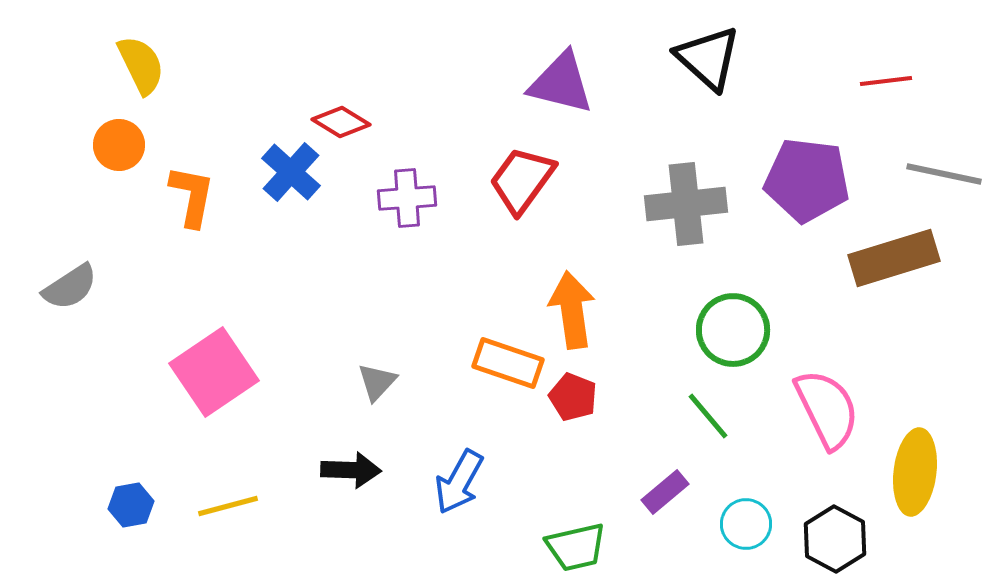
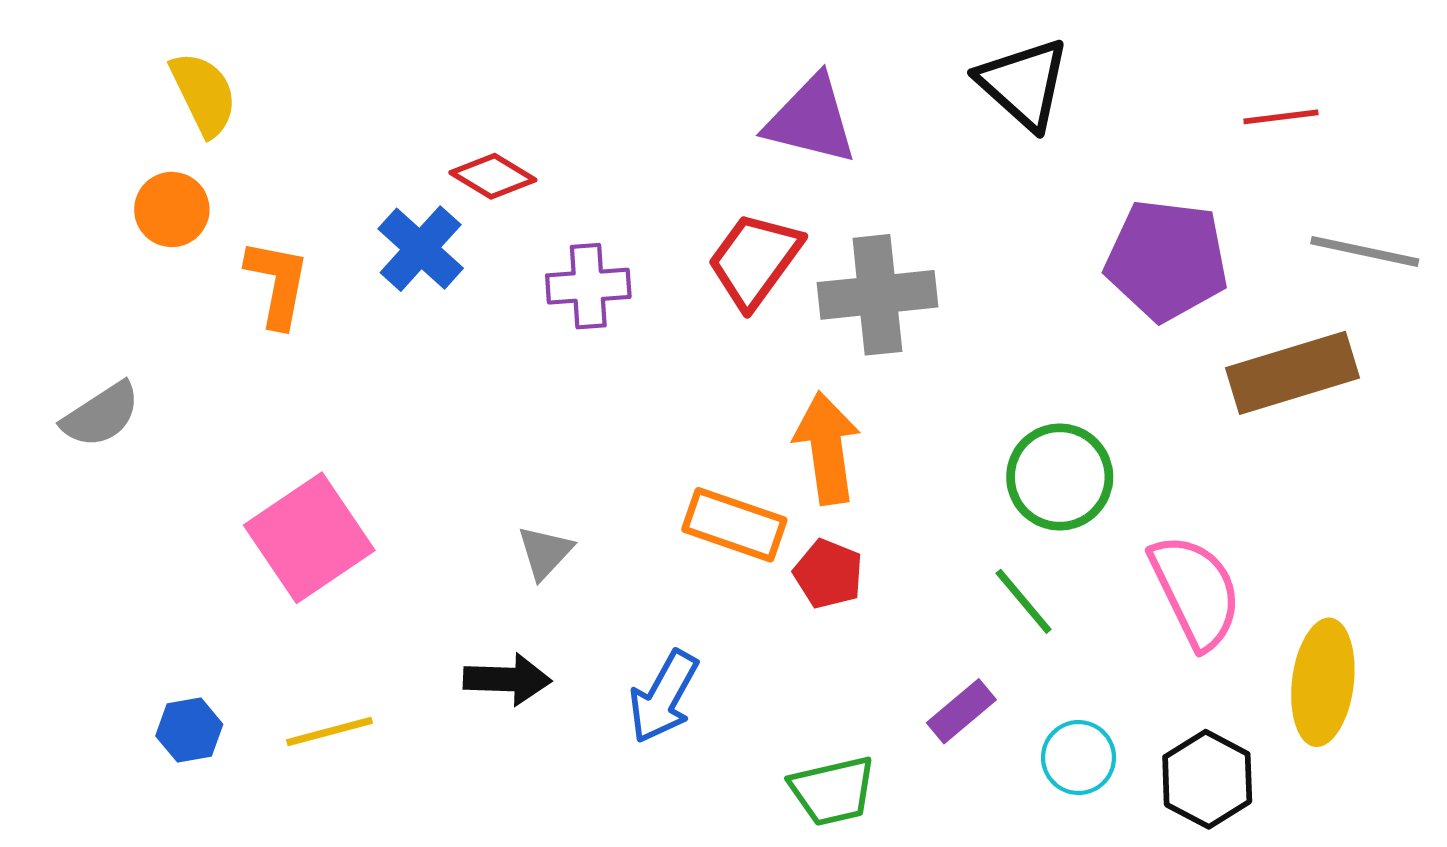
gray cross: (686, 204) -> (877, 295), moved

